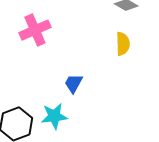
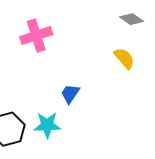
yellow semicircle: (123, 44) -> (124, 58), turned -45

